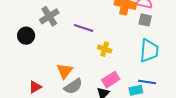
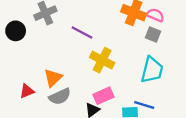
yellow cross: (105, 49) -> (102, 60), size x1.5
red triangle: (35, 87) -> (27, 91), moved

